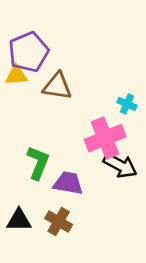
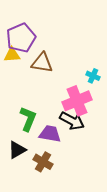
black arrow: (120, 165) -> (72, 121), moved
black triangle: (19, 220) -> (17, 150), moved, turned -30

